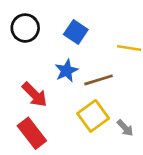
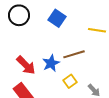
blue star: (67, 71) -> (51, 63), moved
yellow square: (93, 116) -> (70, 81), size x0.6

